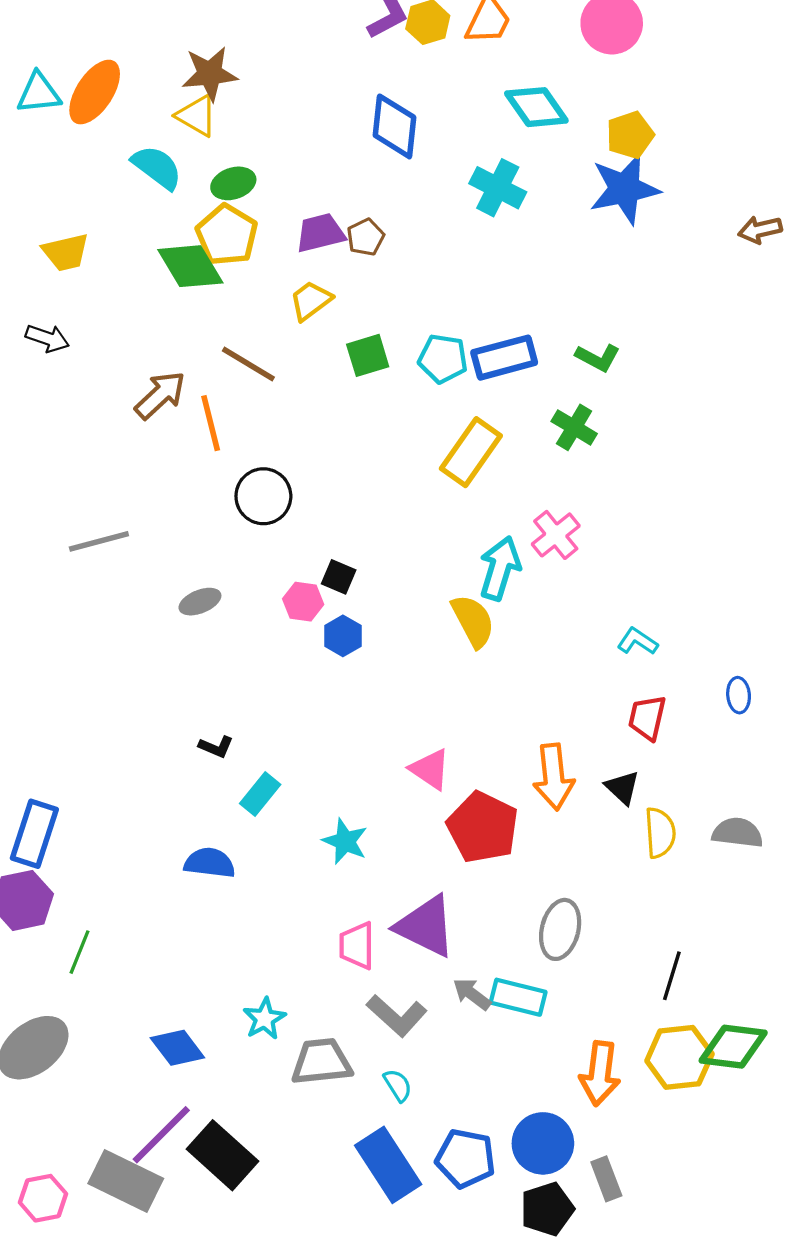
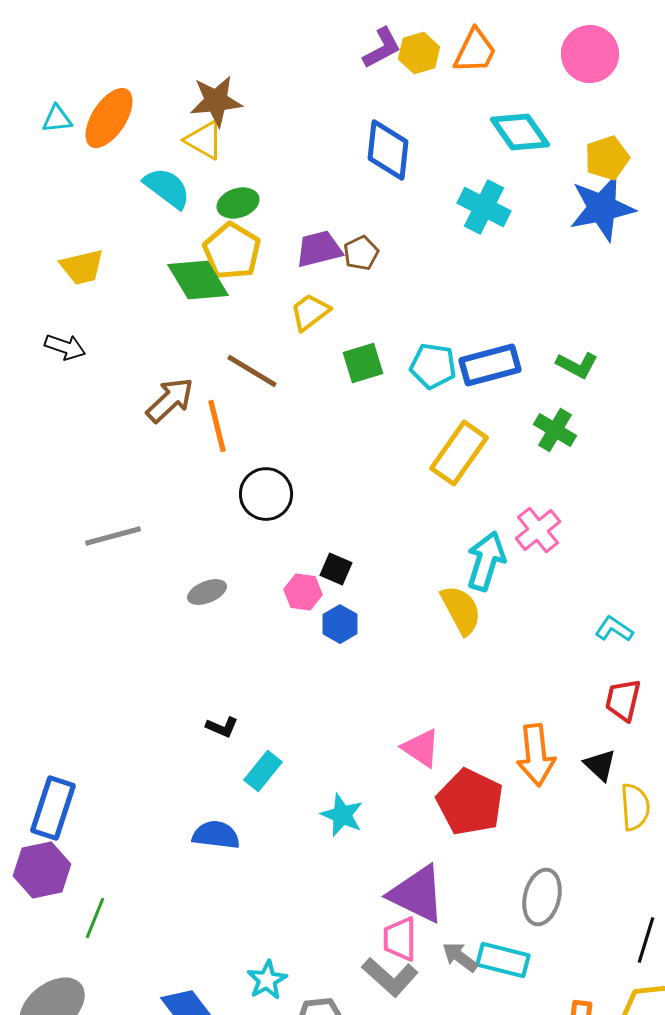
cyan triangle: (39, 93) -> (57, 119), size x0.7
pink trapezoid: (357, 946) -> (400, 939), moved

